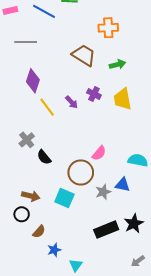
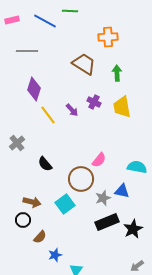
green arrow: (117, 64) -> (117, 73), turned -77
gray cross: (27, 140) -> (17, 143), moved
cyan square: (64, 198) -> (65, 204), turned 30
black rectangle: (106, 230) -> (107, 222), moved

